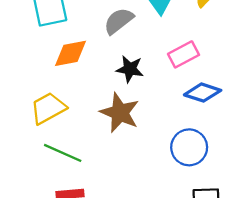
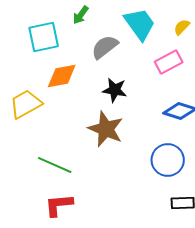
pink rectangle: (184, 54) -> (169, 62), moved
yellow trapezoid: (48, 108) -> (26, 104), moved

